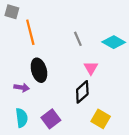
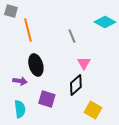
cyan diamond: (114, 42) -> (105, 22), moved
purple square: (51, 119) -> (47, 99), moved, turned -36

